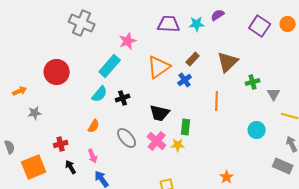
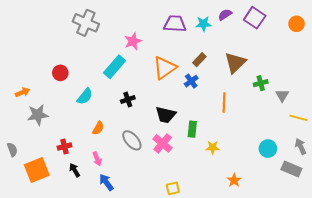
purple square: (260, 26) -> (255, 18), moved
red circle: (57, 72) -> (60, 73), size x0.6
cyan semicircle: (100, 94) -> (85, 96), moved
gray star: (35, 113) -> (38, 115), size x1.5
cyan circle: (257, 130) -> (268, 149), moved
yellow star: (178, 145) -> (213, 148), moved

